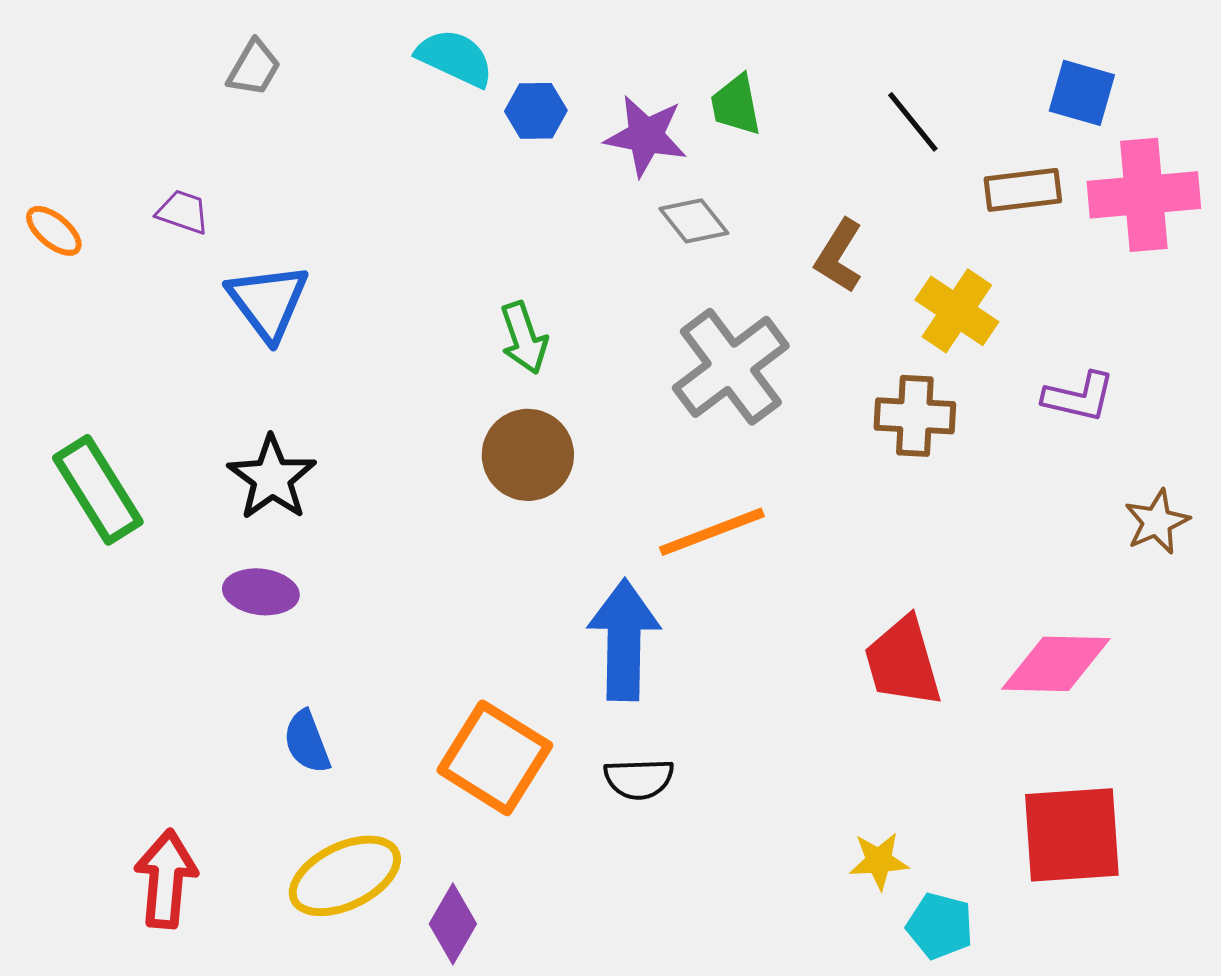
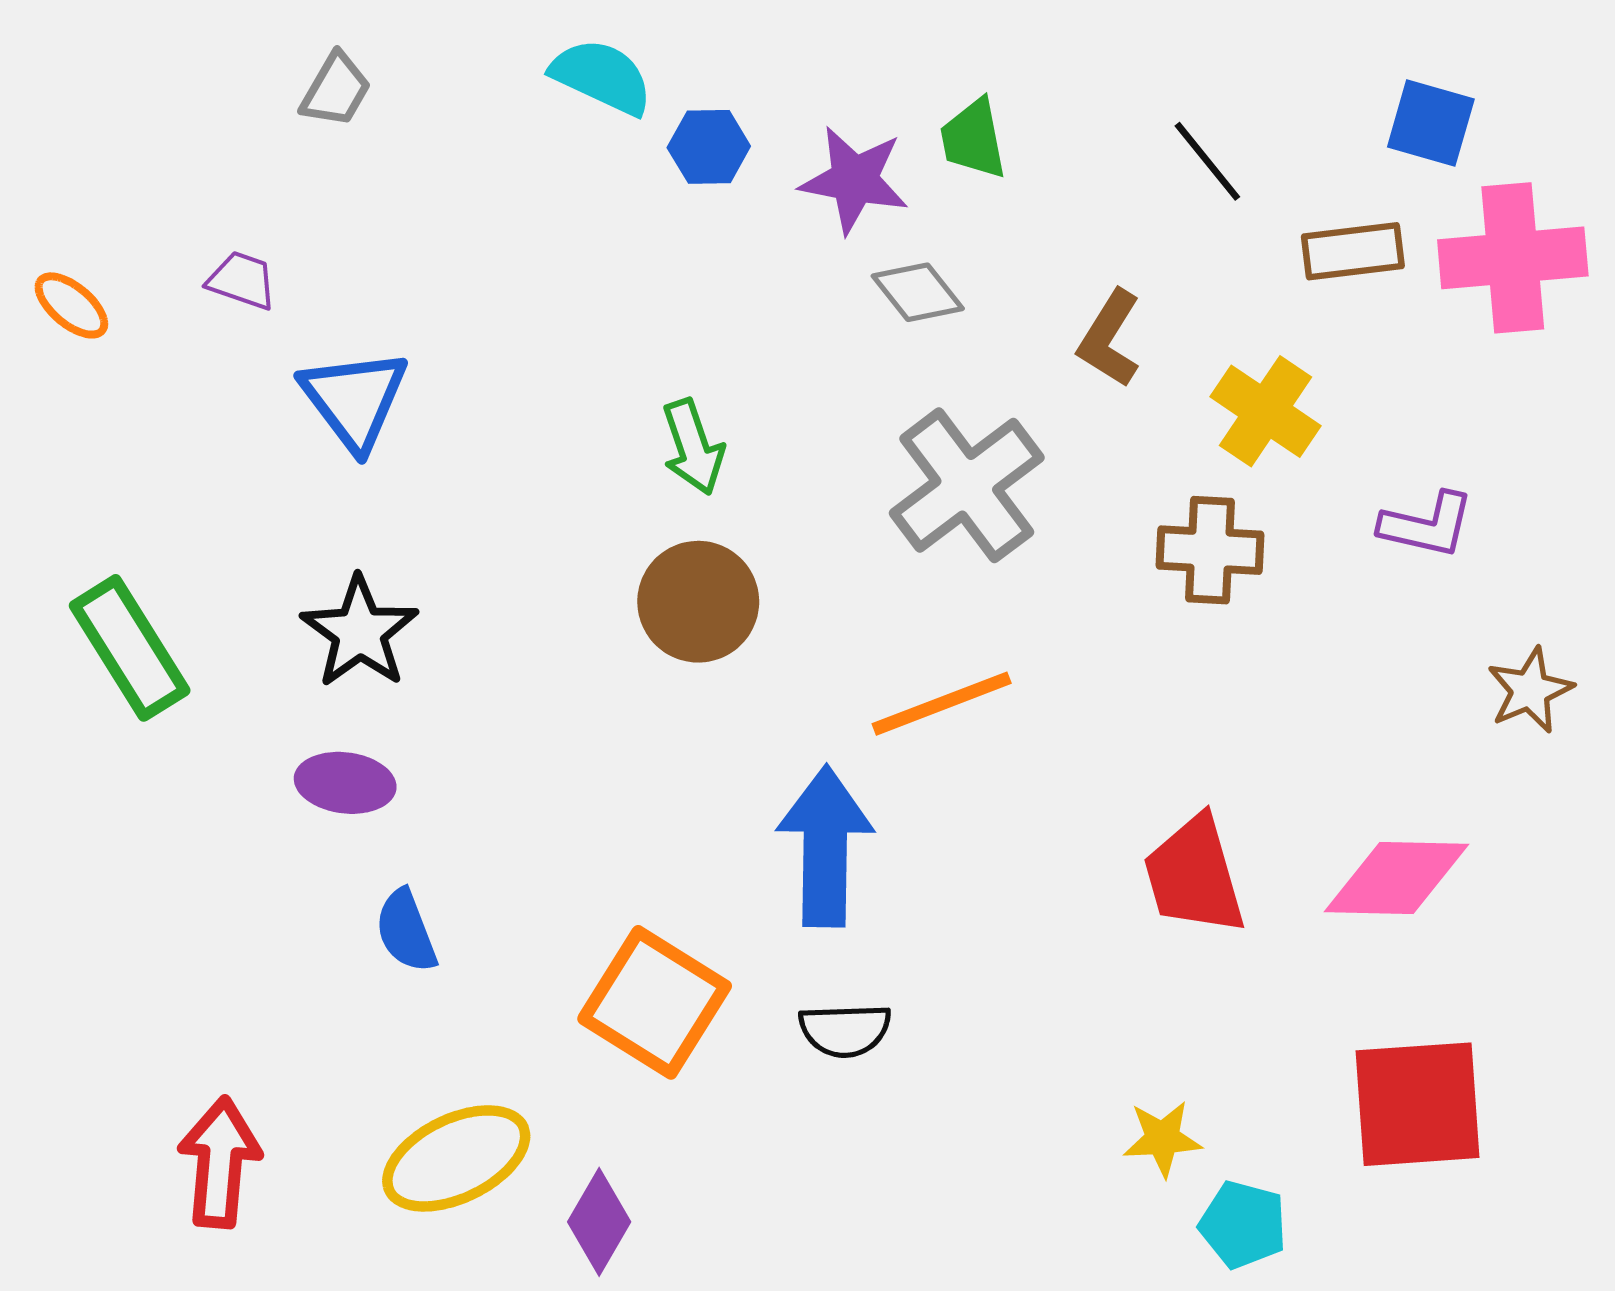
blue semicircle: (307, 742) -> (406, 931), moved

